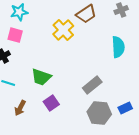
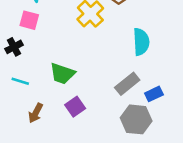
cyan semicircle: (118, 47) -> (141, 42), moved
blue rectangle: (125, 108) -> (154, 94), moved

